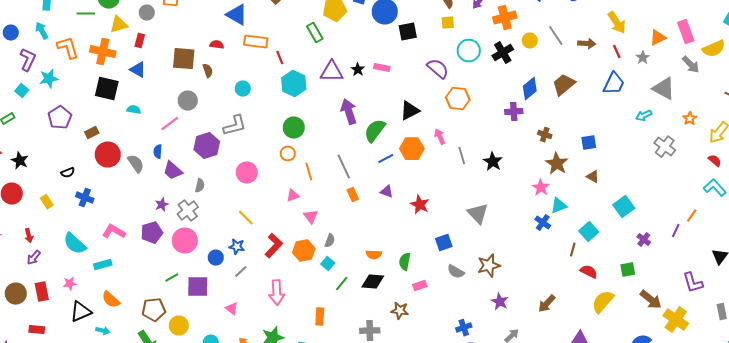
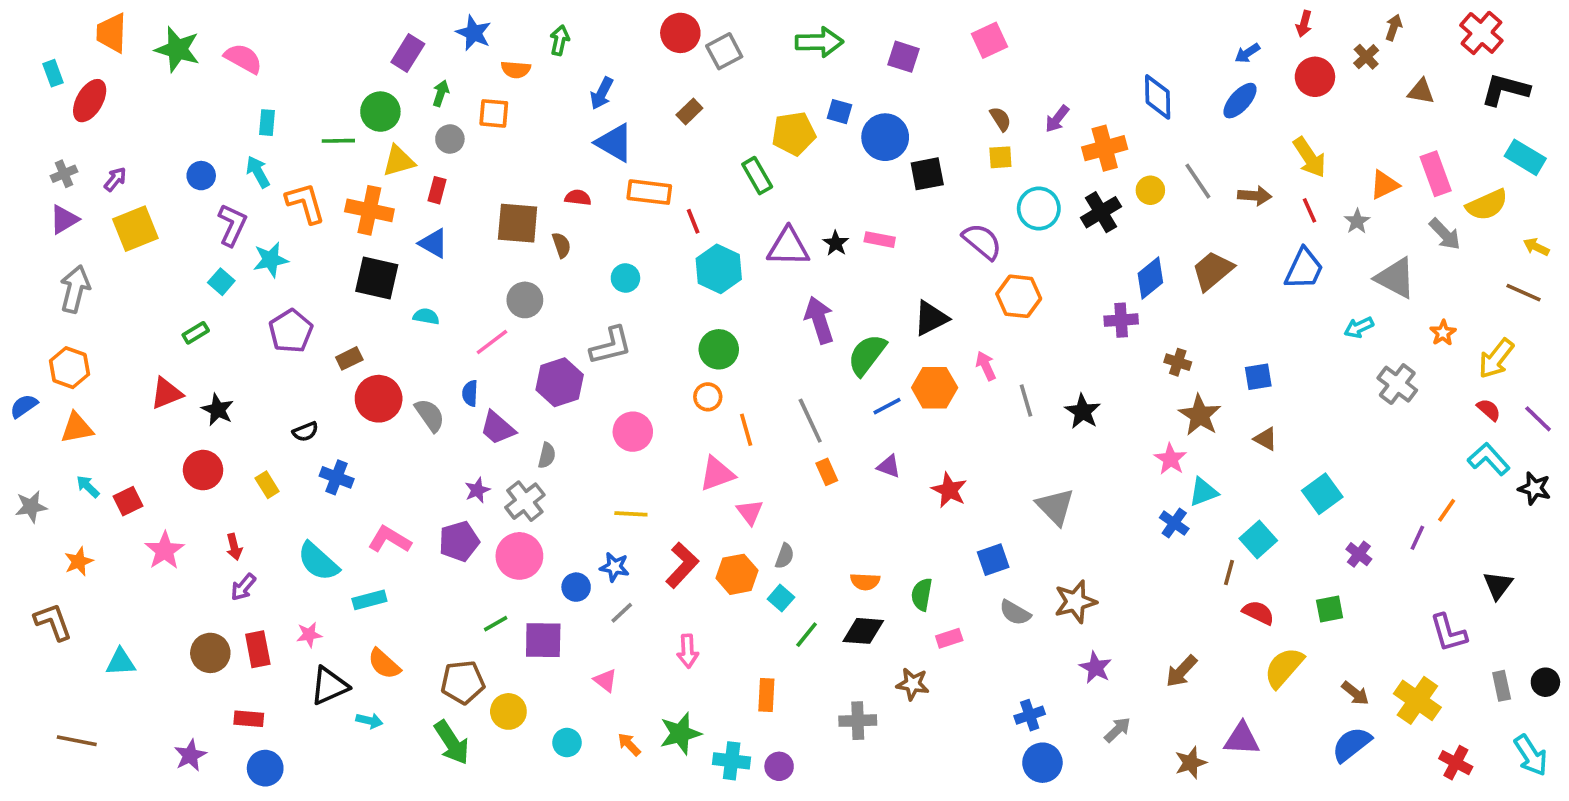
pink triangle: (293, 196) -> (717, 474), size x1.5
yellow line: (246, 218) -> (631, 514), turned -42
pink arrow: (277, 293) -> (688, 651), size x0.7
brown arrow: (651, 300) -> (1355, 693), moved, size x0.7

